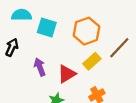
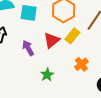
red triangle: (67, 74) -> (52, 40), moved

